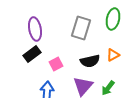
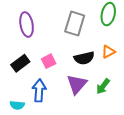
black rectangle: (32, 54) -> (20, 63), moved

